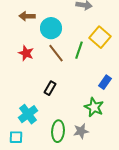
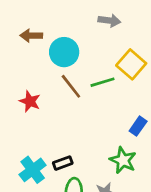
green line: (79, 50) -> (102, 82), turned 54
red star: (26, 53) -> (30, 101), moved
black rectangle: (50, 88) -> (63, 163), moved, turned 40

